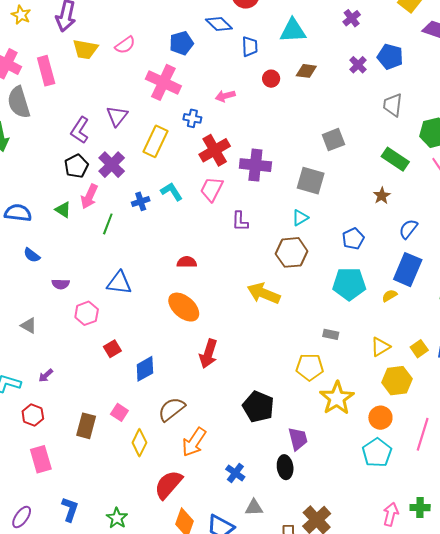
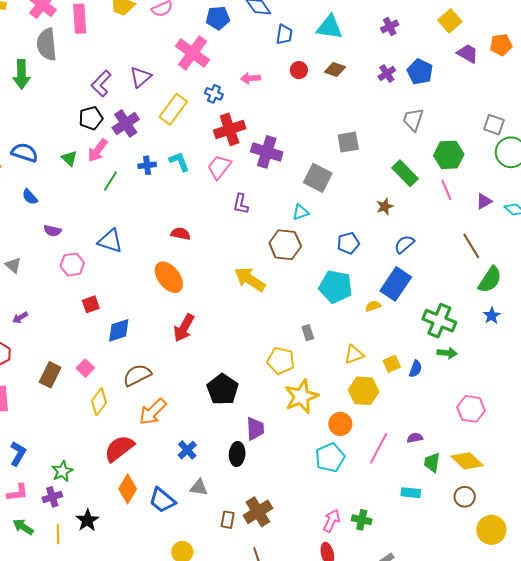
gray rectangle: (331, 334) -> (308, 333), turned 49

